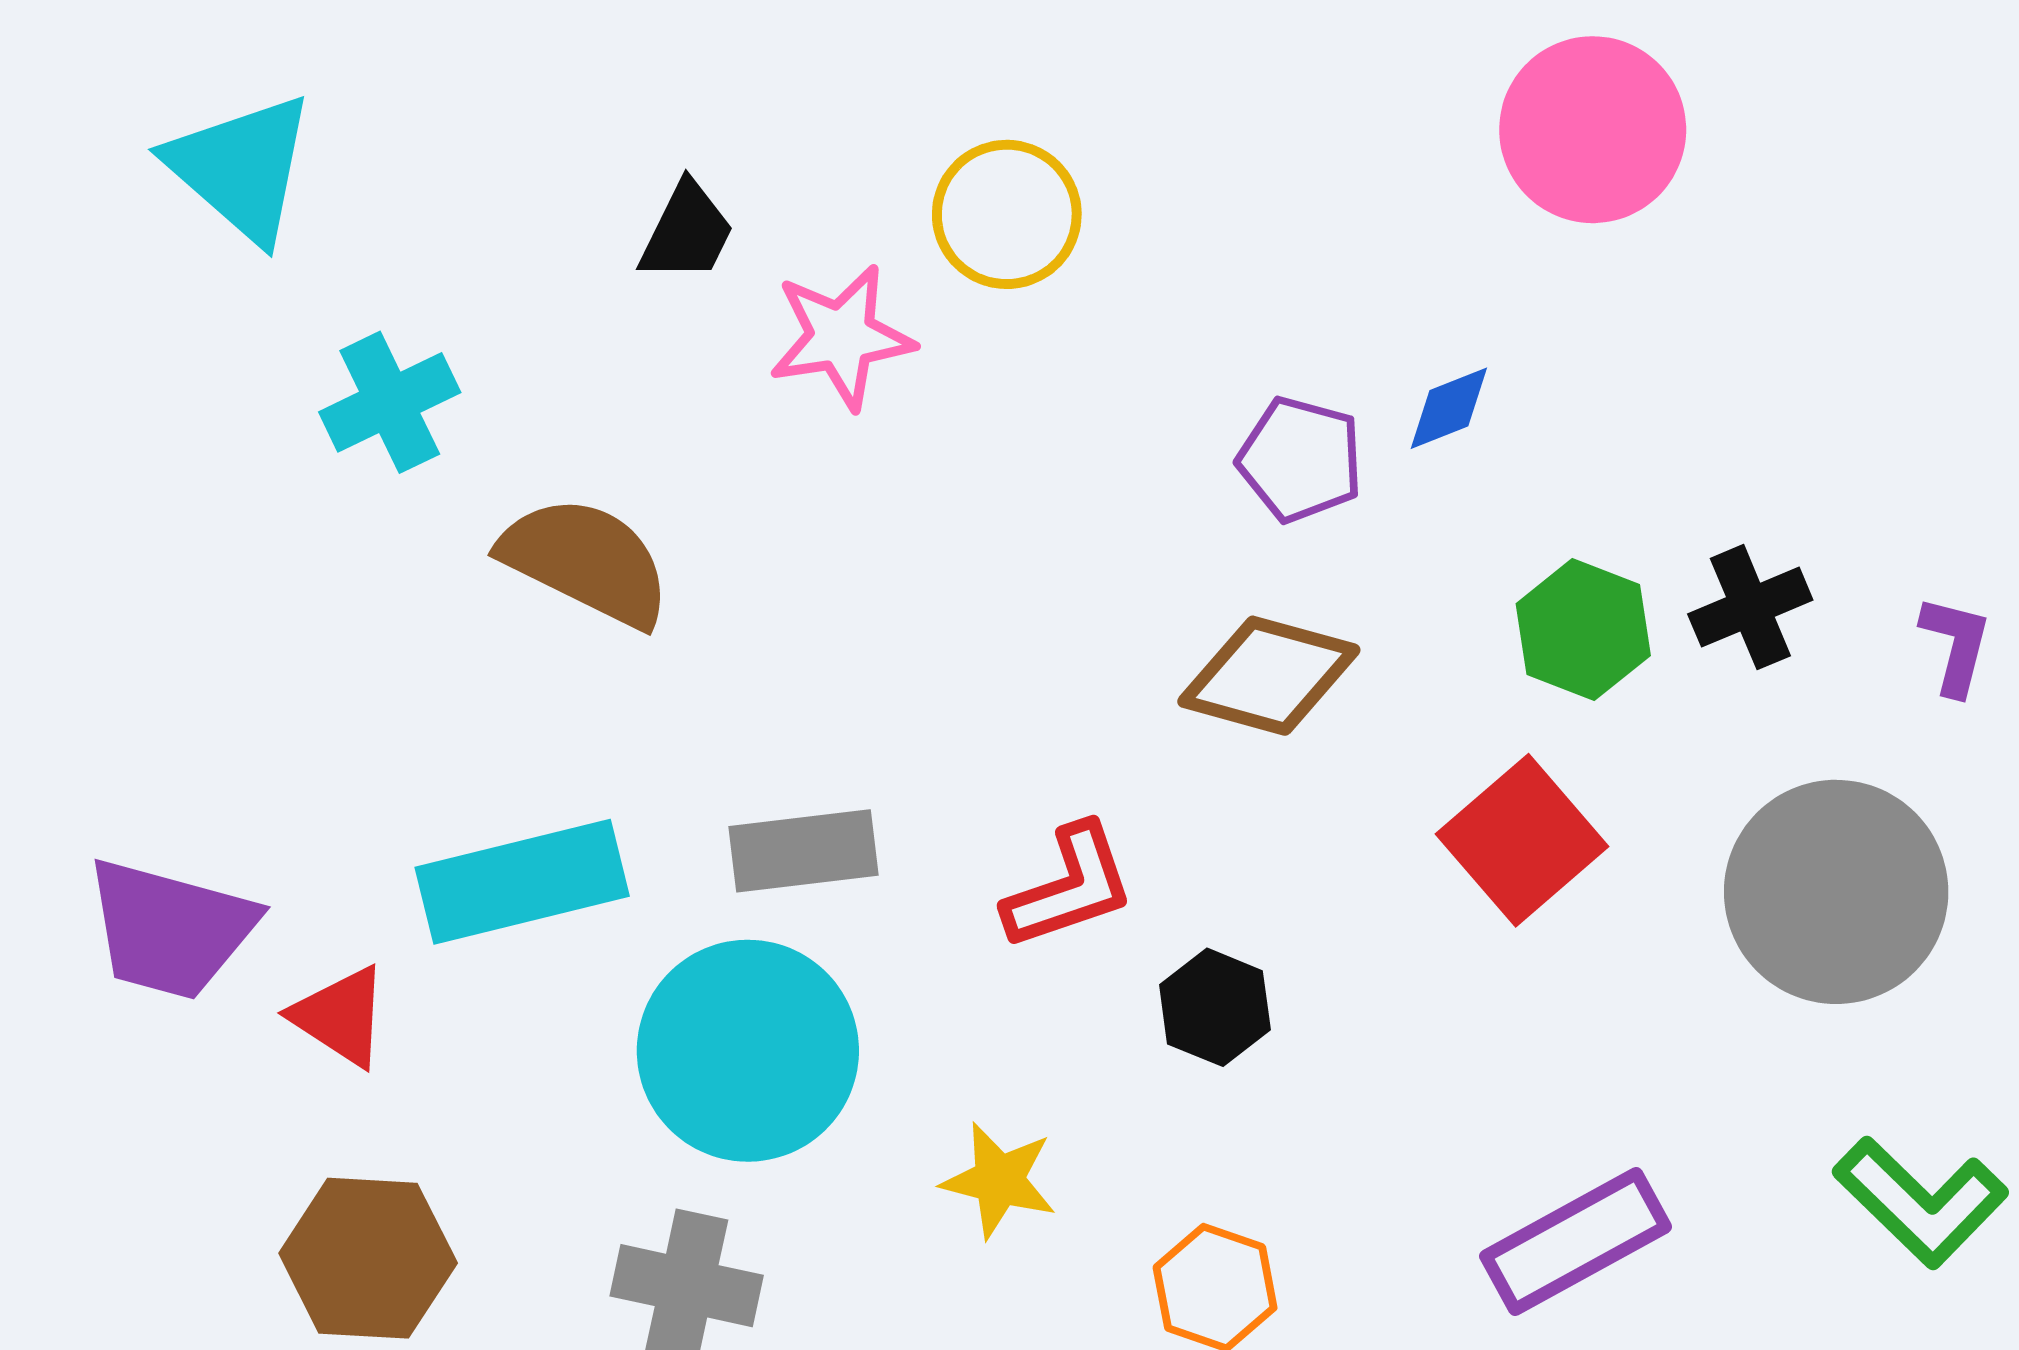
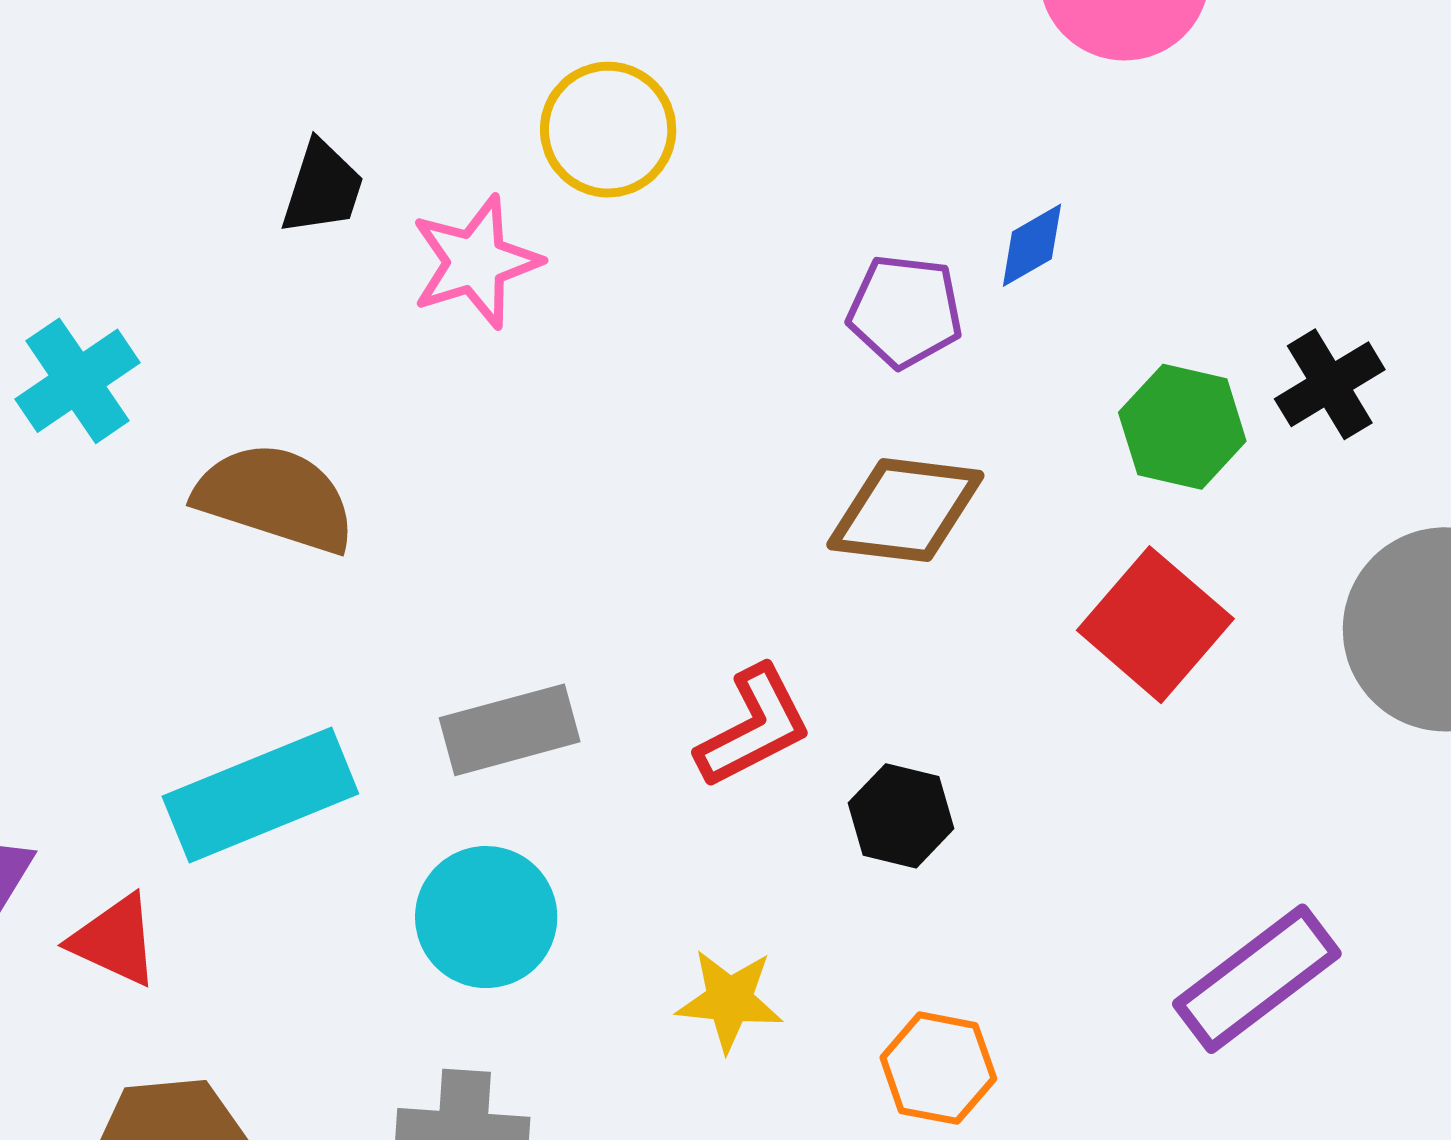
cyan circle: (748, 1051) -> (486, 917), size x0.7

